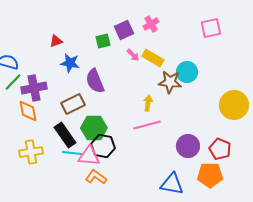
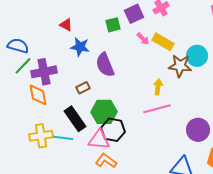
red triangle: (56, 41) -> (66, 25), turned 48
brown rectangle: (73, 104) -> (83, 88), size x0.6
cyan line: (72, 153) -> (63, 138), moved

